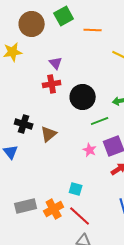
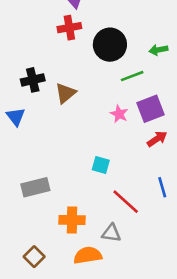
black cross: (24, 124) -> (33, 80), turned -30
orange cross: (54, 209) -> (72, 220), moved, turned 30
red line: (80, 216) -> (126, 202), moved

